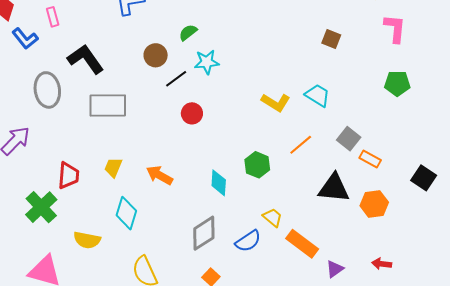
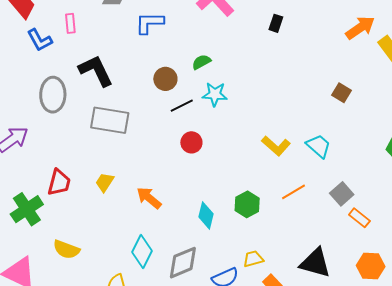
black triangle: (334, 188) -> (315, 263), moved
orange hexagon: (374, 204) -> (371, 266), moved
cyan diamond: (126, 213) -> (142, 251), moved
yellow trapezoid: (273, 217) -> (253, 259), turned -65

